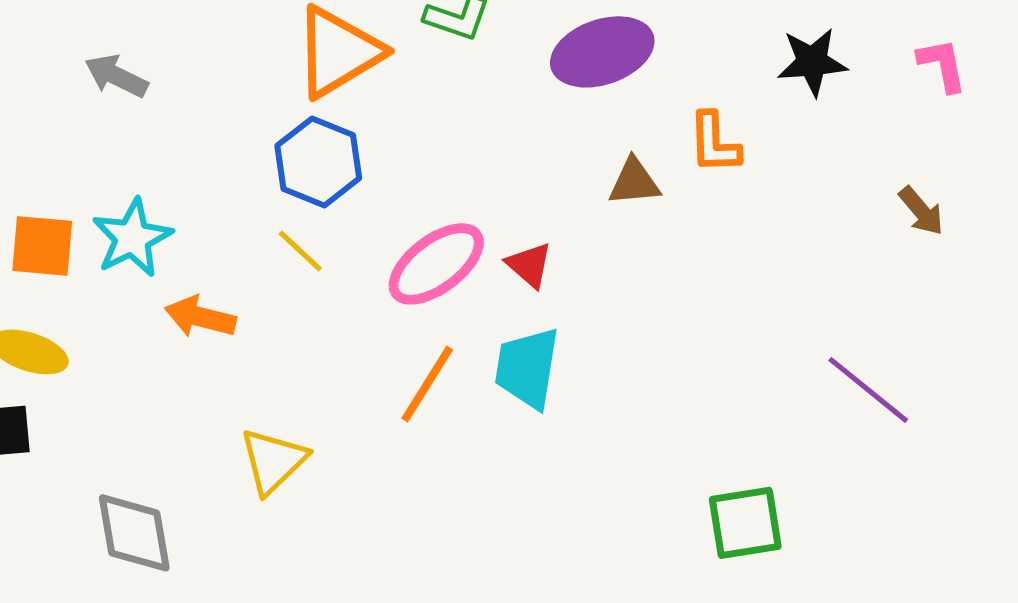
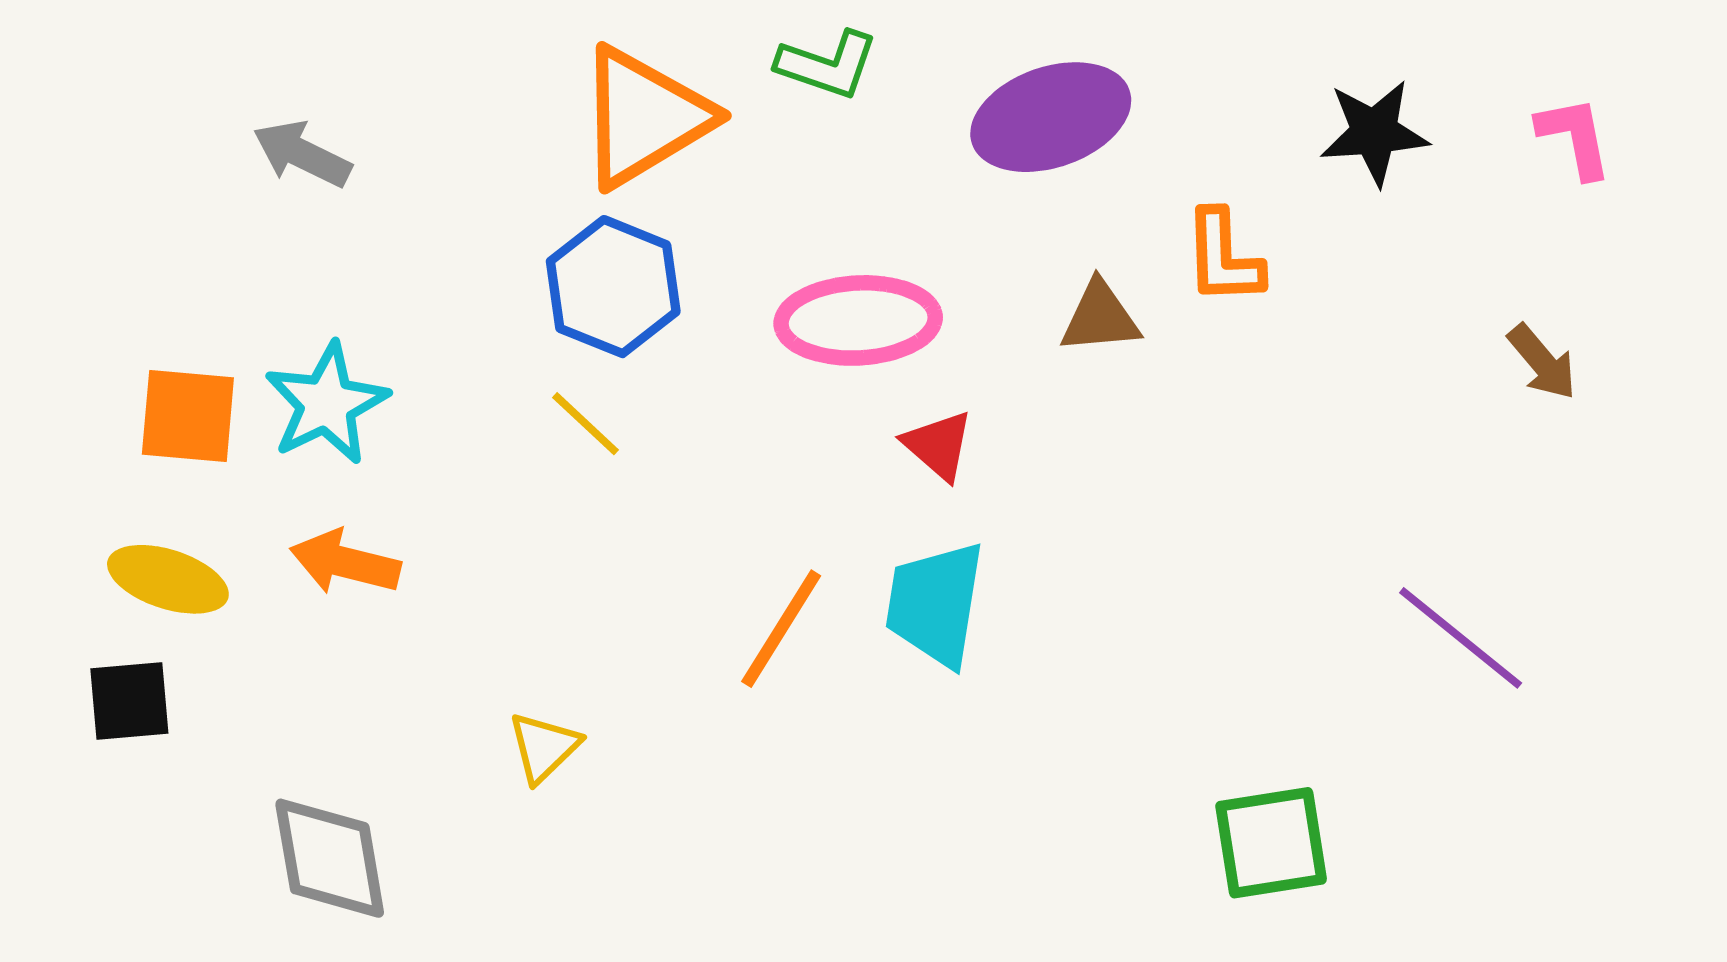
pink ellipse: (436, 264) -> (858, 320), moved, turned 34
orange arrow: (200, 317) -> (345, 562), moved
yellow triangle: (273, 461) -> (544, 747), size x0.7

